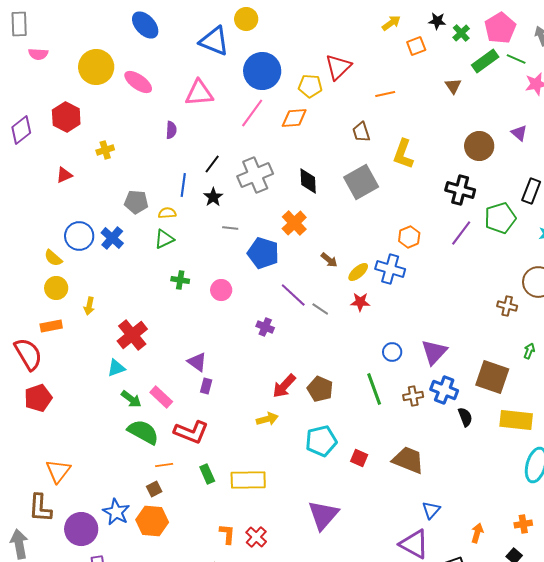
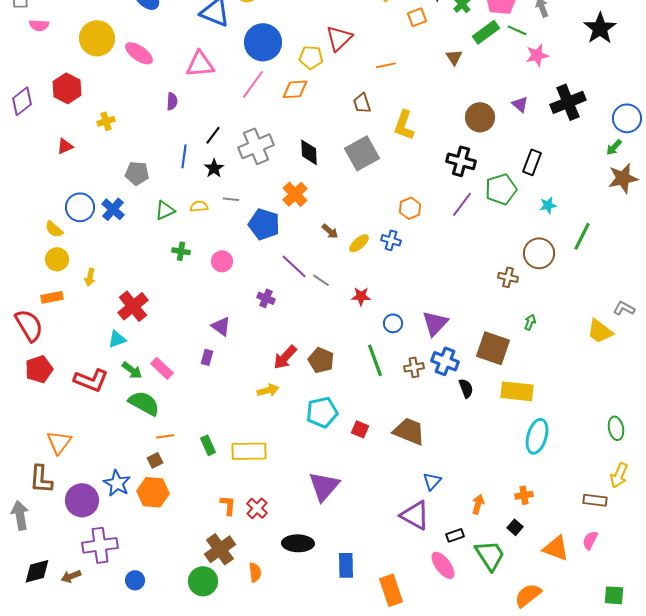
yellow semicircle: (167, 213) -> (199, 206), moved
blue cross: (390, 269) -> (391, 240), size x0.7
red star: (360, 302) -> (361, 296), moved
purple triangle: (197, 362) -> (221, 326), moved
red L-shape: (191, 432) -> (91, 380), moved

